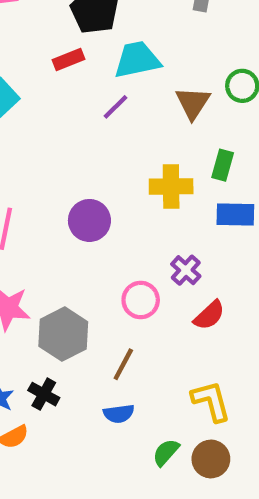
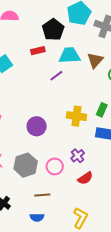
brown triangle: (193, 103) -> (95, 60), moved
gray hexagon: (63, 334) -> (26, 165), moved
brown line: (123, 364) -> (42, 195), turned 49
yellow L-shape: (211, 401) -> (80, 218), turned 35

